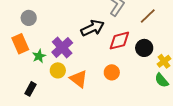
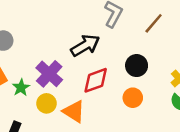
red diamond: (119, 41) -> (96, 80), moved
black circle: (144, 48) -> (137, 66), moved
orange circle: (112, 72) -> (133, 98), moved

